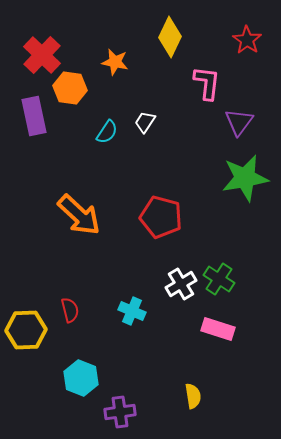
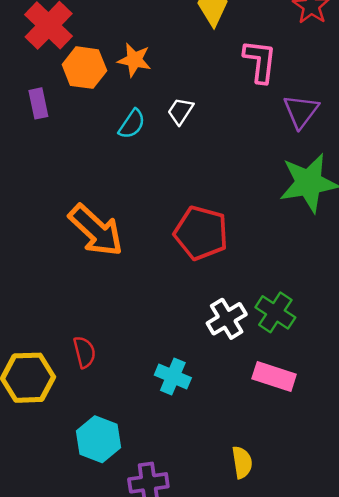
orange star: (115, 62) -> (134, 60), moved
purple rectangle: (34, 116) -> (38, 103), size x0.6
cyan cross: (132, 311) -> (173, 376), moved

